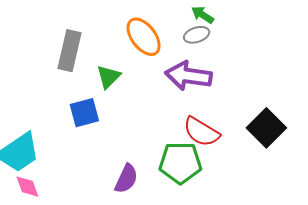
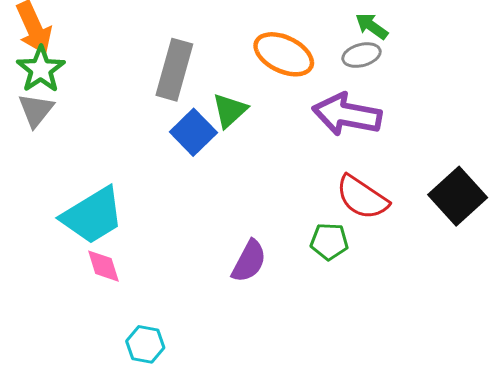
orange ellipse: (144, 37) -> (284, 54), turned -30
blue square: (84, 113) -> (193, 132), moved, turned -32
green pentagon: (180, 163) -> (329, 241), size x0.6

